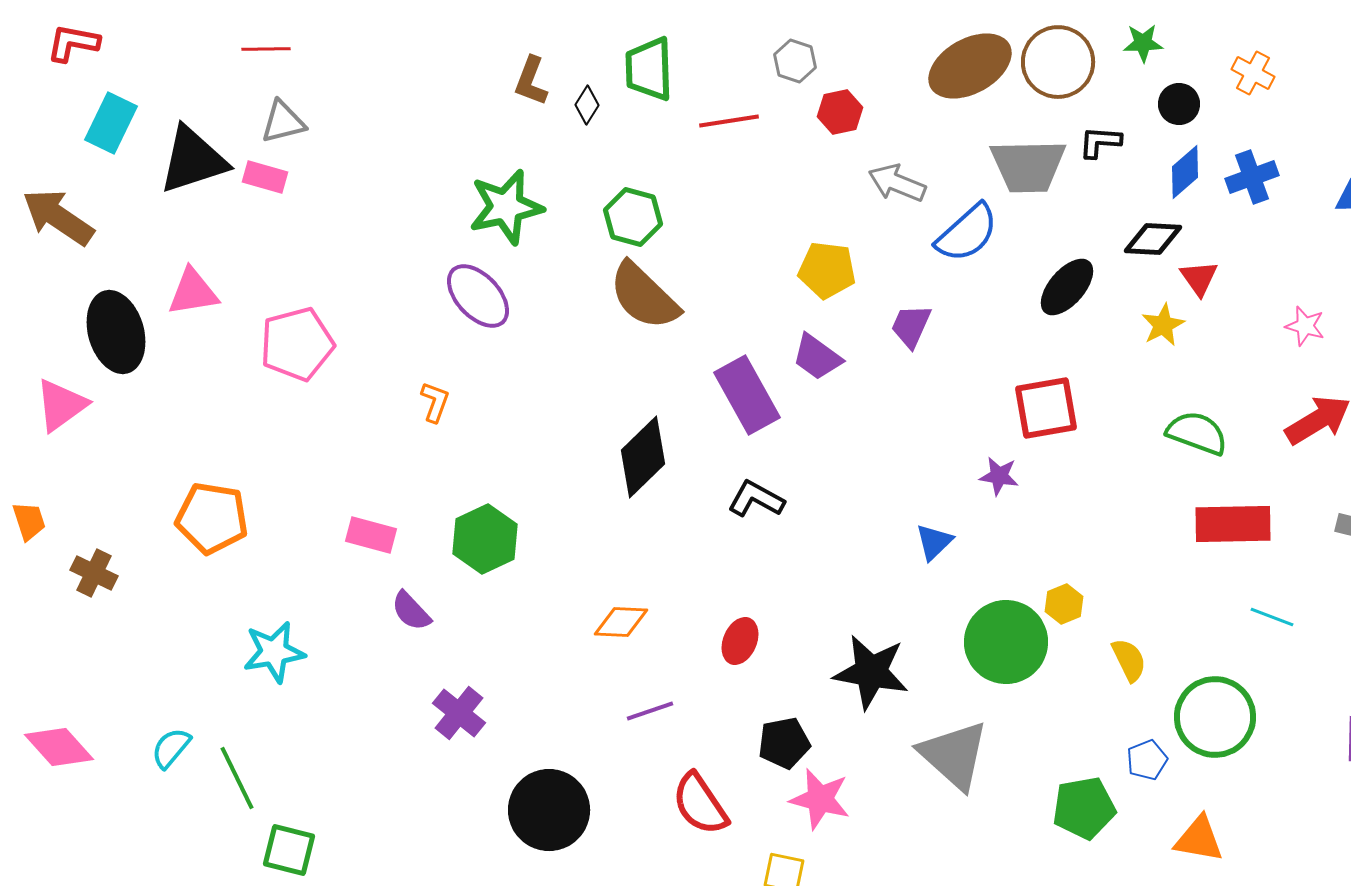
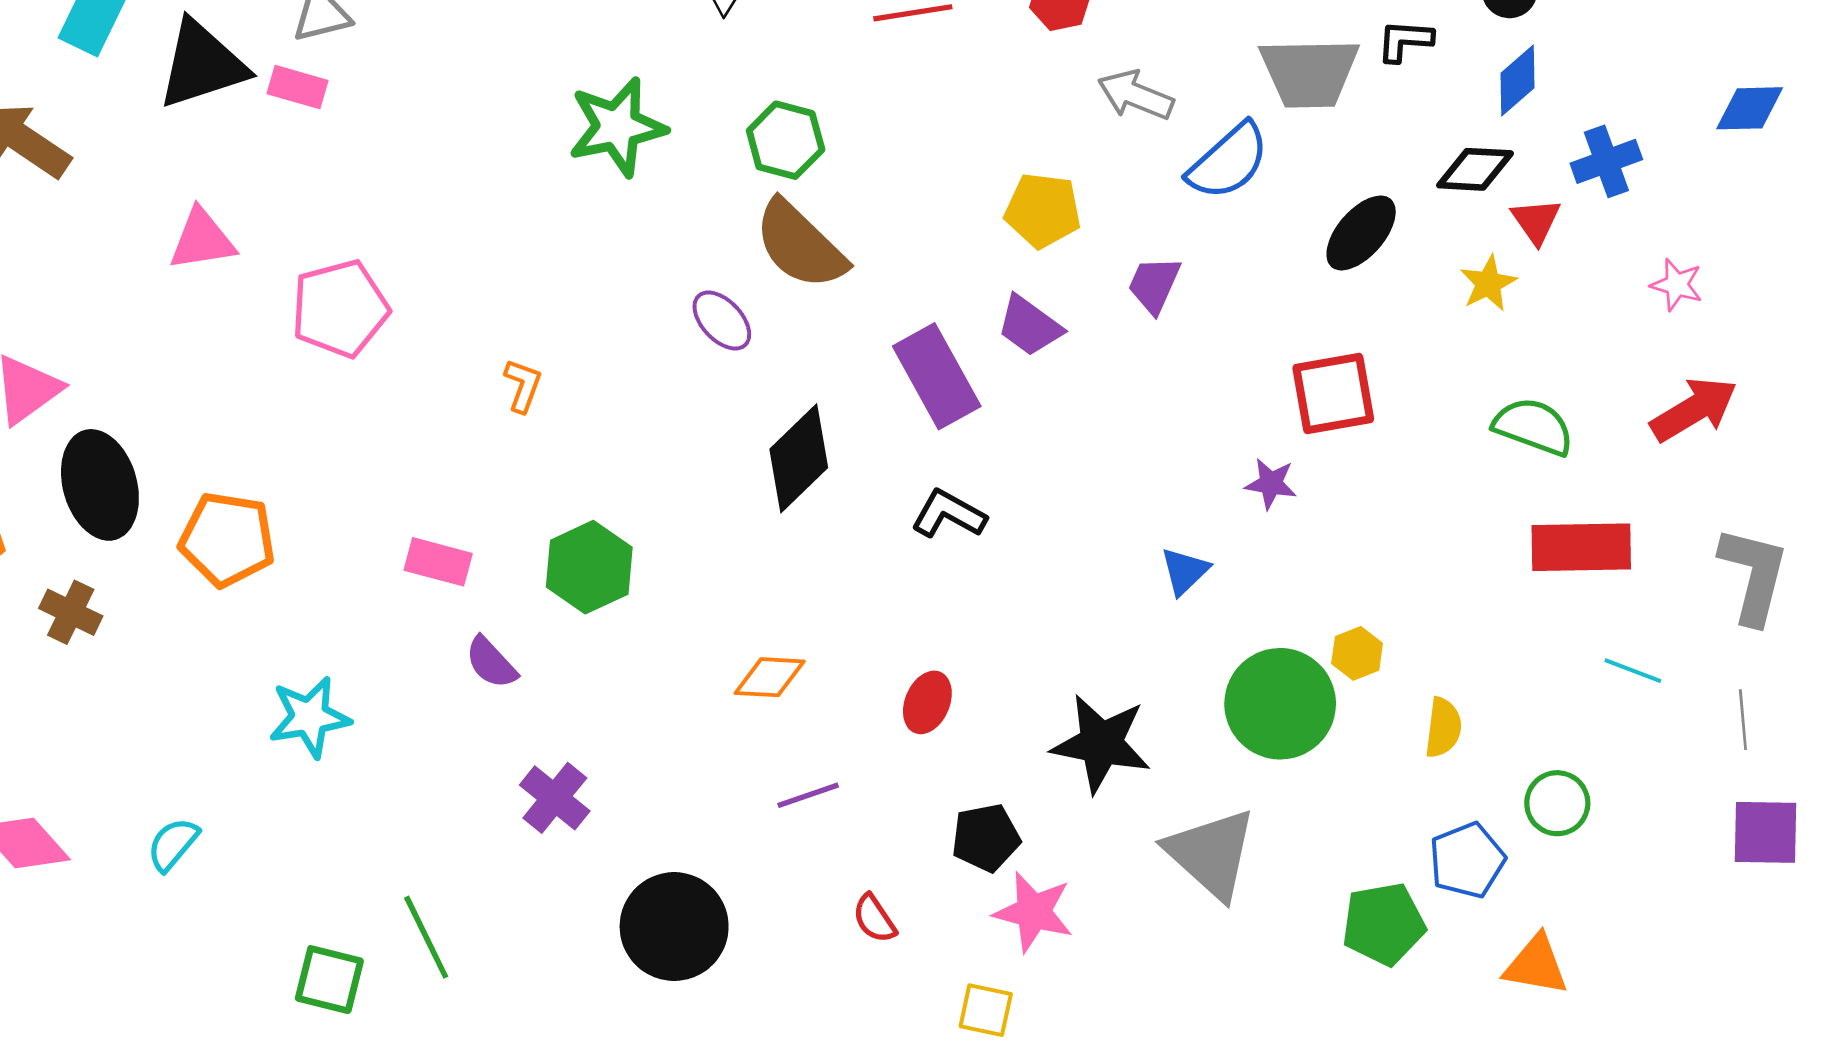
blue cross: (1252, 177) -> (1606, 161), moved
purple ellipse: (478, 296) -> (722, 321), moved, size x0.7
black ellipse: (116, 332) -> (100, 485), moved
yellow semicircle: (1129, 660) -> (1443, 728), turned 33
green circle: (1215, 717) -> (1557, 803), size x0.6
blue pentagon: (1147, 760) -> (1467, 860), size x1.4
green line: (237, 778) -> (426, 937), moved
red semicircle: (700, 804) -> (874, 919), size x0.6

